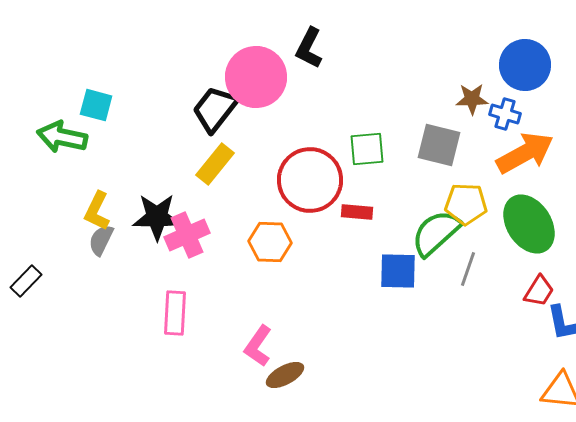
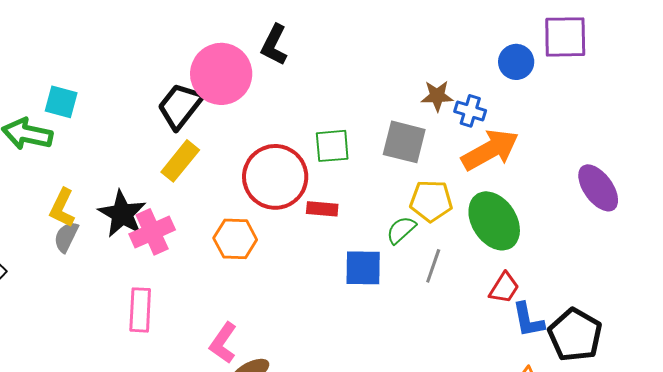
blue circle: (525, 65) -> (516, 62), moved, size x0.7
black star: (157, 217) -> (122, 214), turned 30
green semicircle: (436, 233) -> (401, 230), size x0.6

